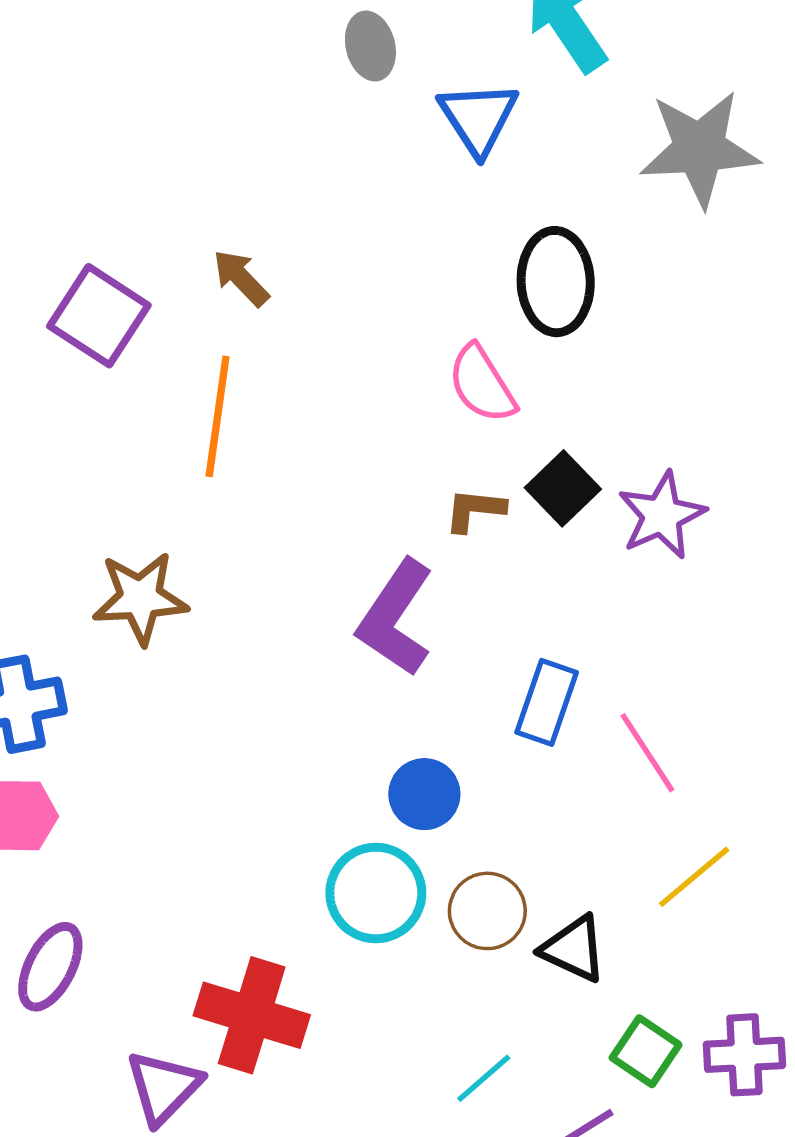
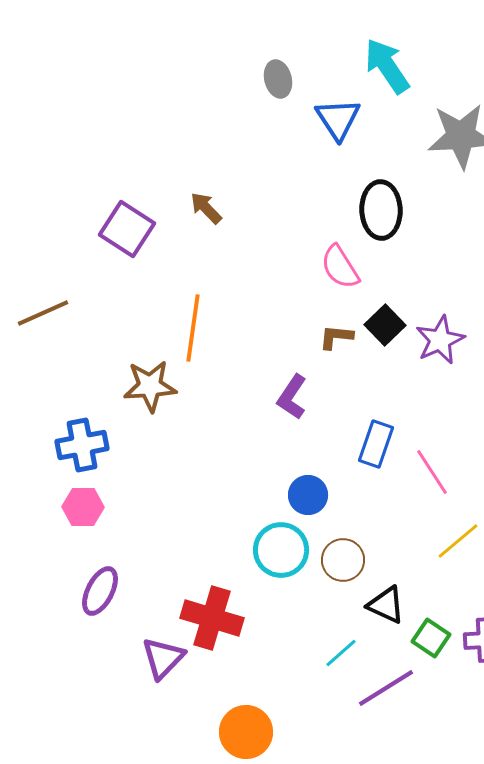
orange line: (218, 416) -> (193, 328), moved
purple L-shape: (396, 618) -> (292, 397), size x0.7
black triangle: (574, 949) -> (386, 605), moved

